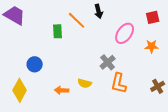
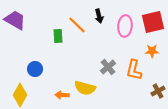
red square: (153, 17) -> (153, 22), size x1.6
pink ellipse: (125, 33) -> (125, 26), moved, turned -30
yellow semicircle: (85, 83) -> (85, 88), size x1.5
orange L-shape: (119, 83) -> (134, 70), moved

